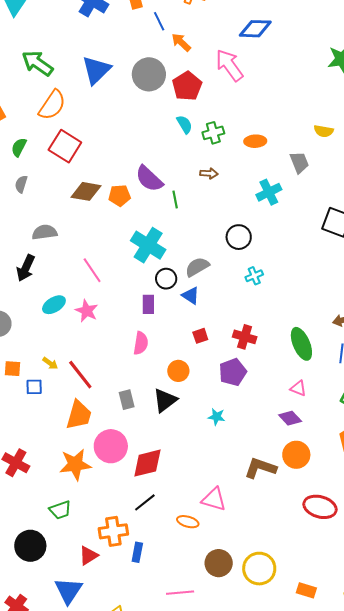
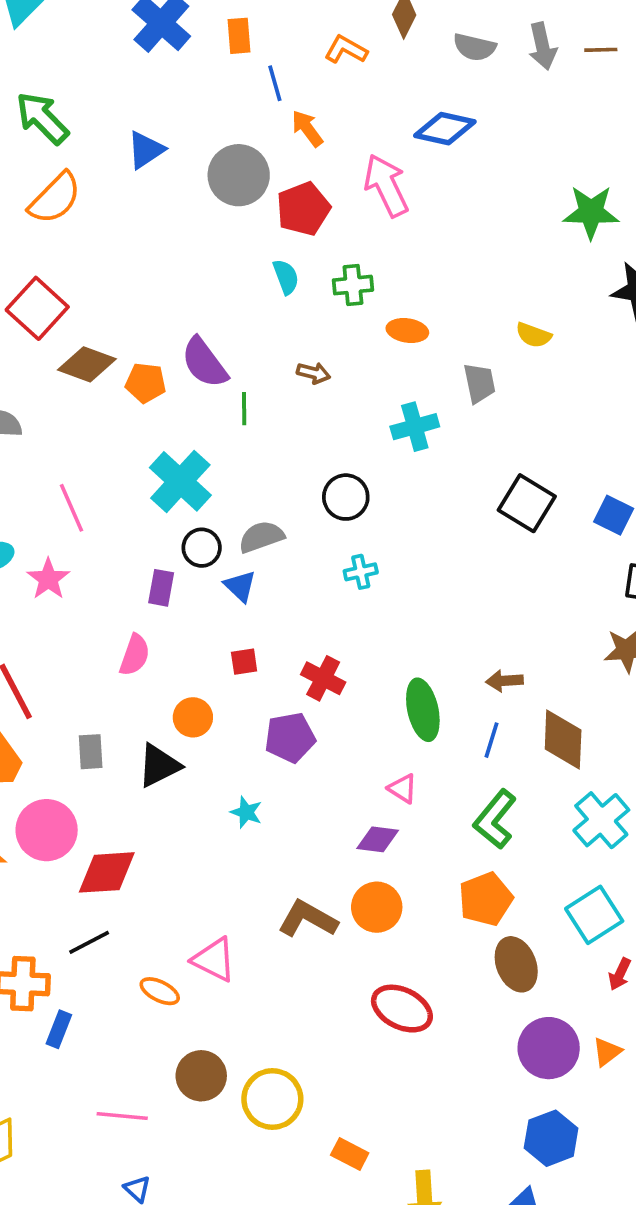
blue triangle: (96, 70) -> (146, 150), size x0.7
green cross: (213, 133) -> (353, 285), moved
red square: (65, 146) -> (37, 308), moved
purple diamond: (290, 418) -> (378, 839), turned -50

